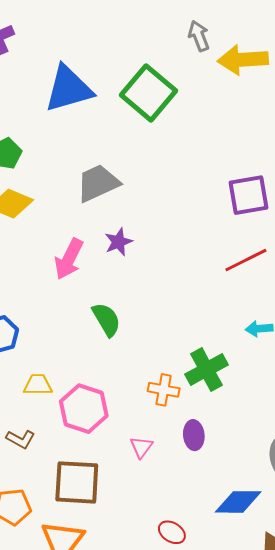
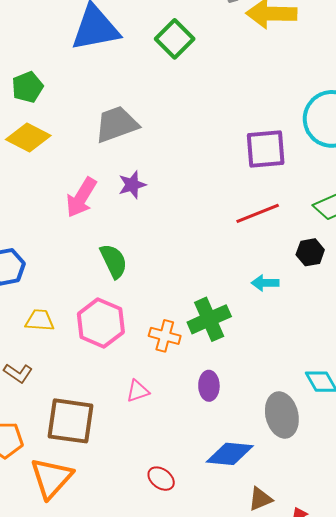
green square: (149, 93) -> (175, 39), size x0.7
pink hexagon: (84, 409) -> (101, 323), moved
purple ellipse: (194, 435) -> (209, 386), moved
pink triangle: (141, 447) -> (138, 391), turned 30

